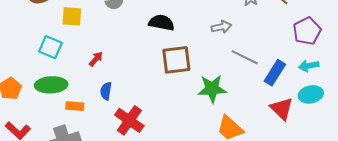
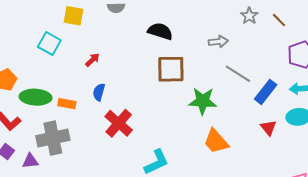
green ellipse: (51, 85) -> (36, 97), moved
red triangle: (282, 109) -> (269, 128), size x0.7

